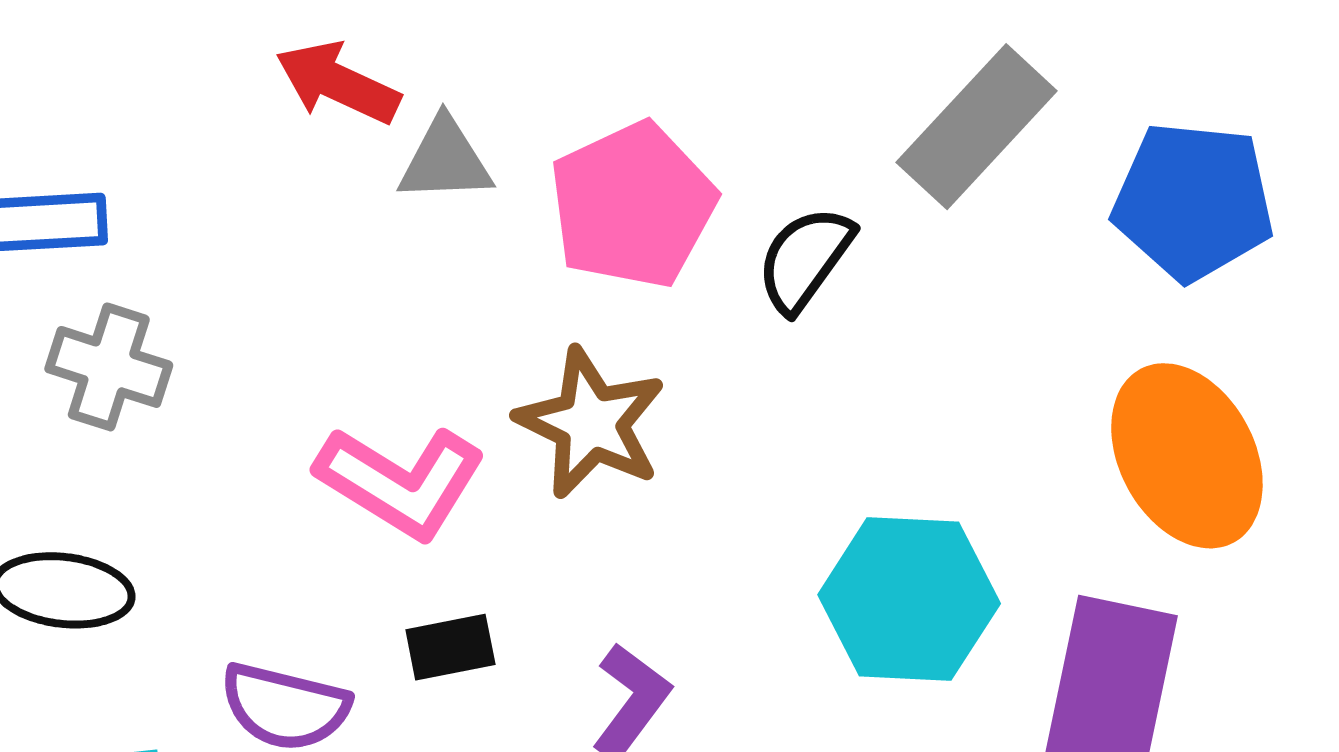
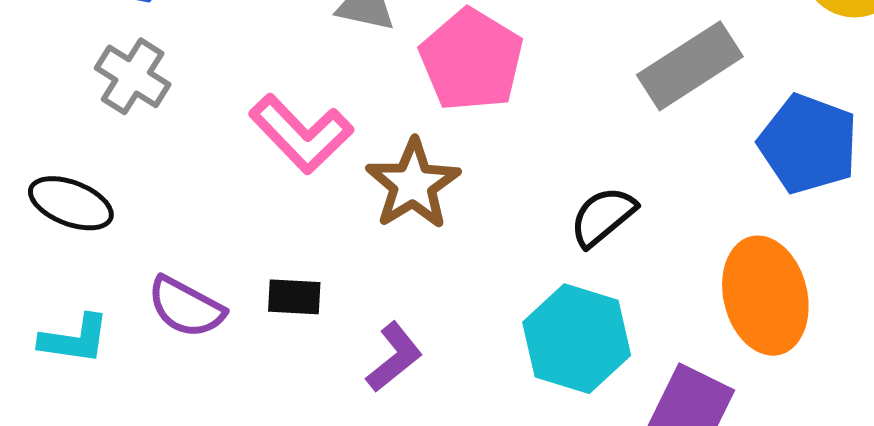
pink pentagon: (633, 205) -> (472, 60), turned -30
black semicircle: (805, 259) -> (603, 217), moved
pink L-shape: (401, 482) -> (301, 134), moved

